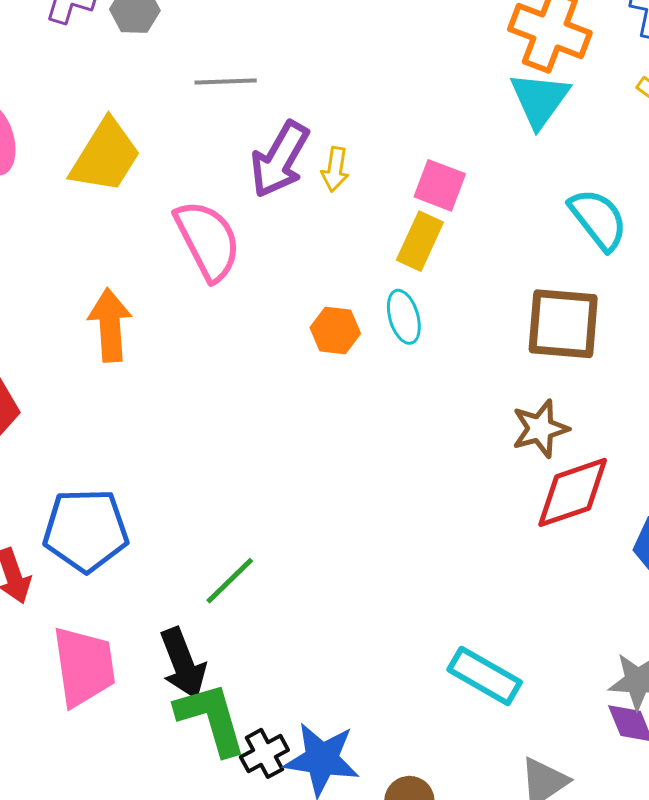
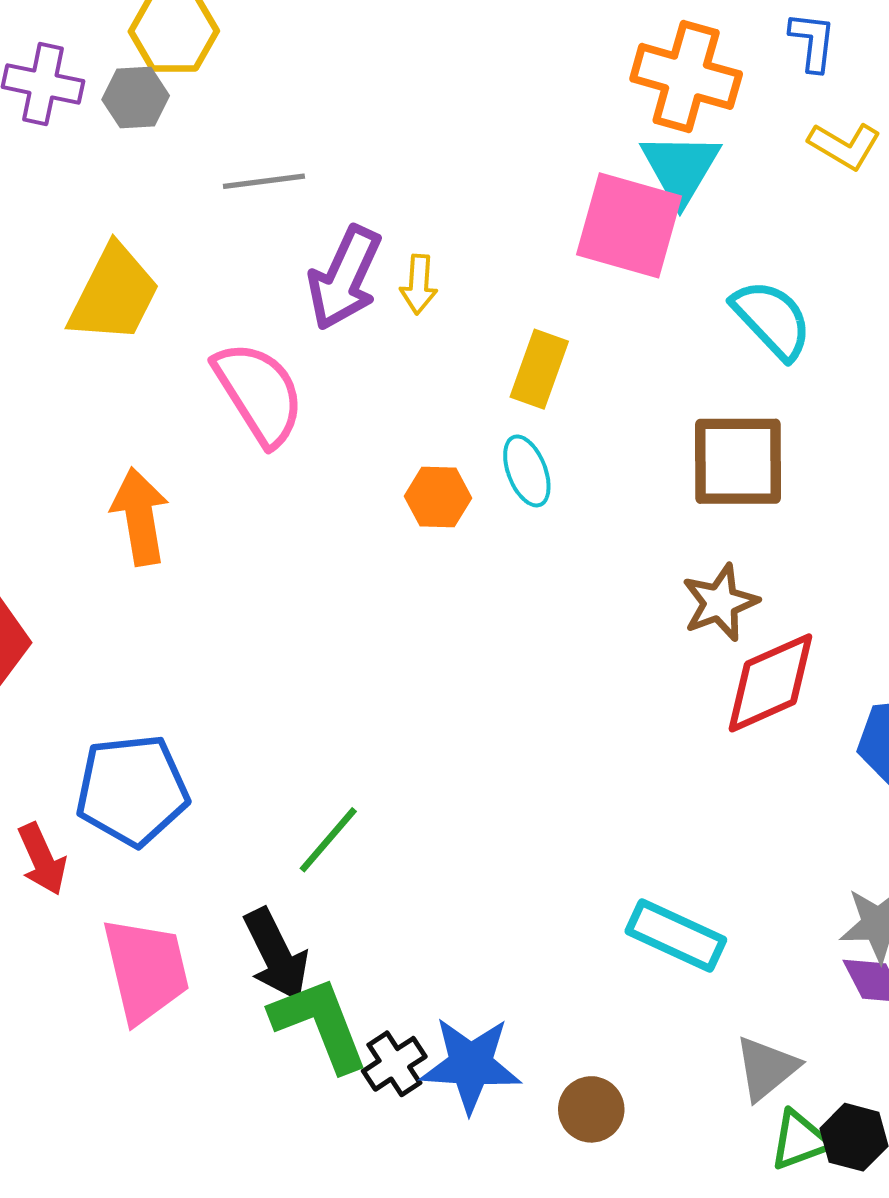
pink square: (440, 185) -> (629, 225), moved, size x1.6

